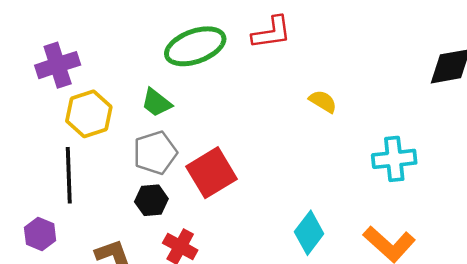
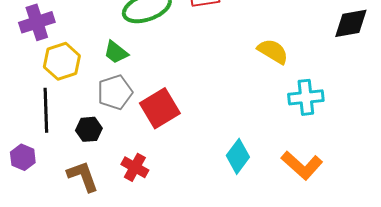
yellow semicircle: (323, 101) -> (273, 51), moved, size x1.4
black hexagon: (151, 200) -> (89, 129), moved

